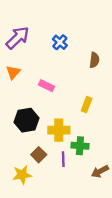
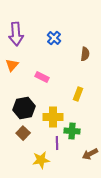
purple arrow: (18, 38) -> (16, 34), turned 130
brown square: (39, 155) -> (23, 133), moved
yellow star: (22, 175) -> (41, 160), moved

